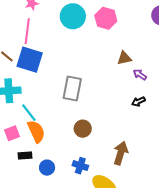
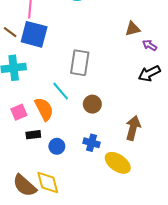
black arrow: (138, 102) -> (149, 73), size x1.5
cyan line: (29, 113) -> (61, 91), moved

